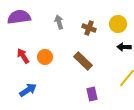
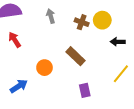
yellow circle: (118, 24) -> (102, 20), moved
red arrow: (23, 56) -> (15, 40), moved
orange circle: (45, 57) -> (45, 68), moved

